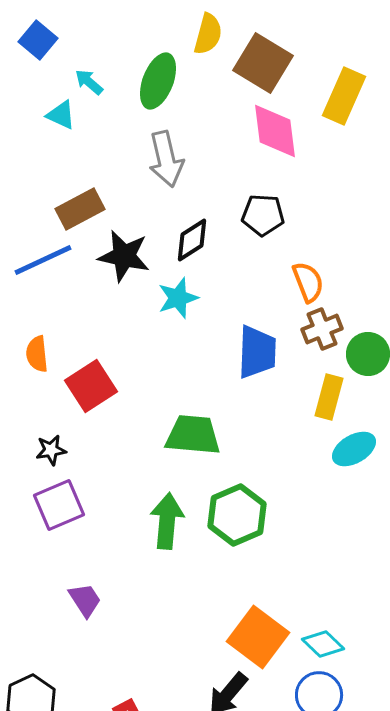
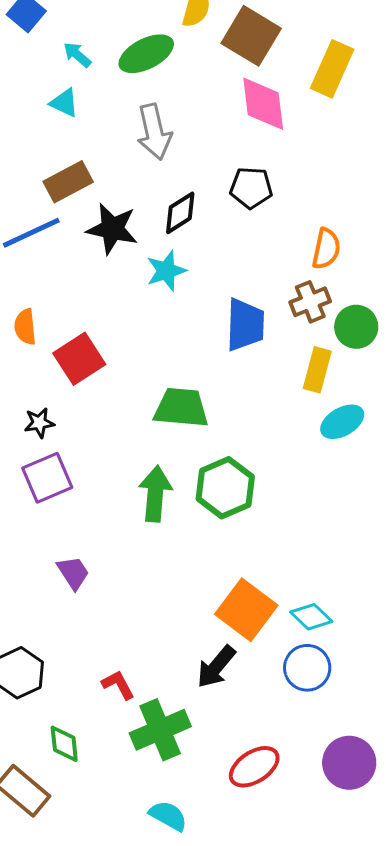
green ellipse: (158, 81) -> (146, 54), turned 42
cyan triangle: (61, 115) -> (64, 103), moved
orange semicircle: (308, 282) -> (326, 249), moved, turned 33

